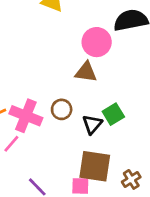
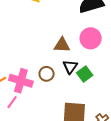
pink circle: (97, 42) -> (91, 38), moved
black triangle: (92, 124) -> (70, 67), moved

